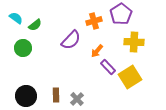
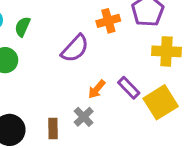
green semicircle: (35, 25) -> (23, 27), turned 152
orange arrow: (97, 51) -> (97, 89), moved
gray cross: (77, 99) -> (84, 117), moved

